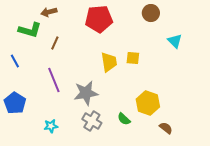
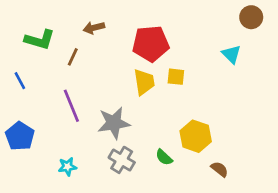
brown arrow: (49, 12) -> (94, 28), moved
brown circle: (151, 13) -> (251, 17), moved
red pentagon: (99, 19) -> (151, 44), moved

